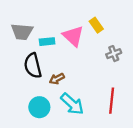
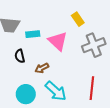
pink triangle: (73, 36) -> (58, 41), moved
gray cross: (114, 54) -> (94, 45), size x1.6
black semicircle: (33, 66) -> (20, 56), size x0.6

